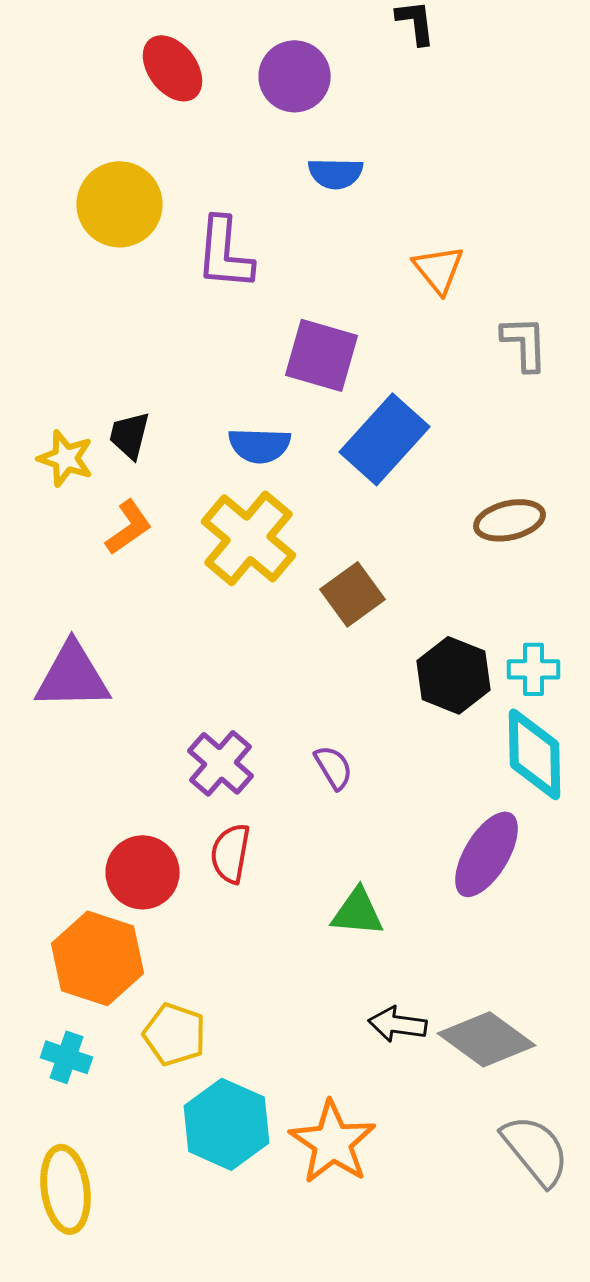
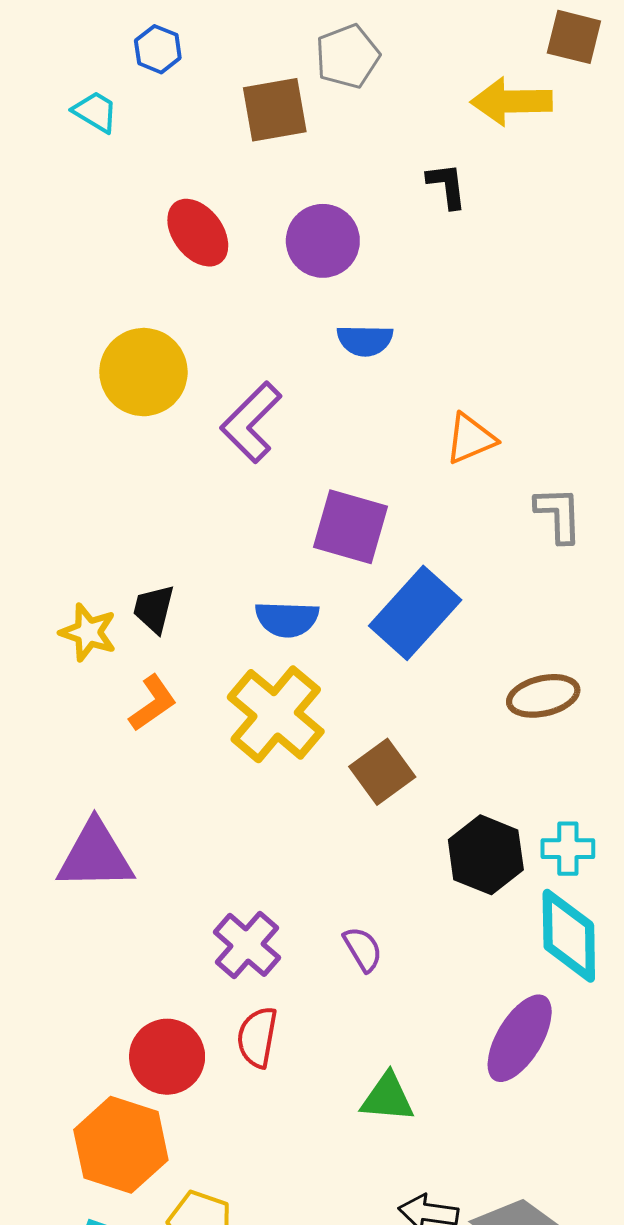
purple L-shape: (224, 253) -> (251, 422), turned 40
orange triangle: (438, 269) -> (470, 439), turned 46

